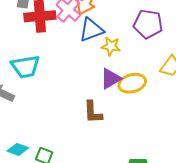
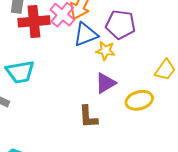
purple pentagon: (148, 24) -> (120, 25), moved
yellow ellipse: (132, 83) -> (139, 100), moved

